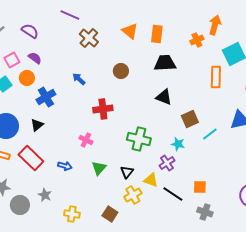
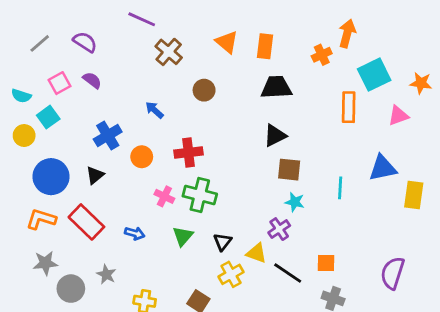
brown circle: (121, 71) -> (204, 90), moved
orange circle: (27, 78) -> (142, 157), moved
black triangle: (164, 97) -> (275, 136), turned -48
brown square: (190, 119) -> (289, 170), moved, turned 30
cyan line: (210, 134) -> (340, 188), turned -49
green cross: (139, 139) -> (200, 195), moved

